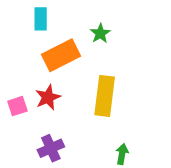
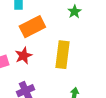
green star: (100, 33) -> (74, 12), moved

